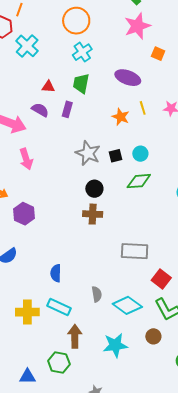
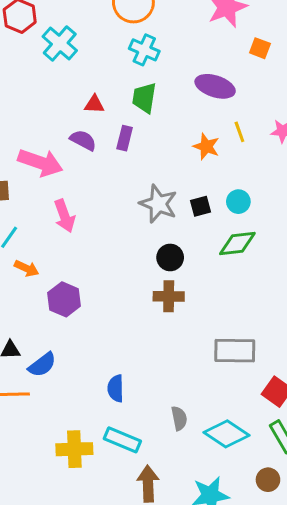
cyan cross: (82, 52) -> (144, 50), turned -30

